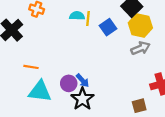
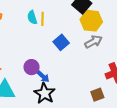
cyan semicircle: (77, 16) -> (32, 17), turned -104
blue square: (108, 27) -> (61, 42), moved
purple circle: (69, 83) -> (32, 67), moved

